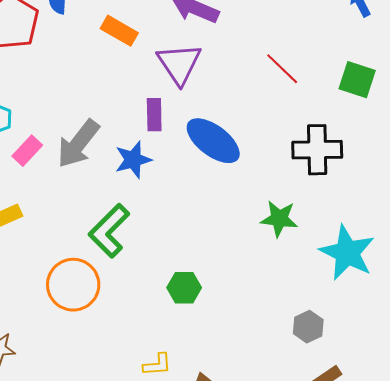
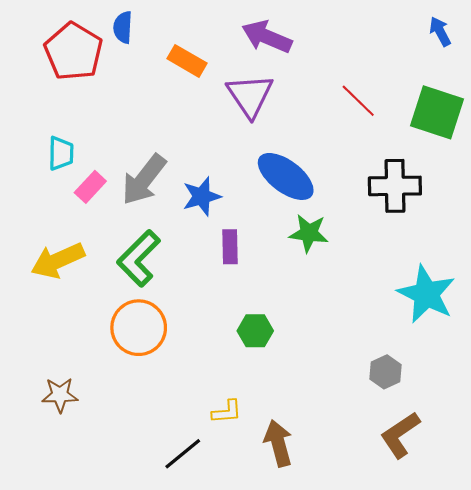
green square: (357, 80) -> (437, 112), size x1.4
purple rectangle: (154, 115) -> (230, 247), moved
green star: (279, 219) -> (309, 233), moved
green L-shape: (109, 231) -> (139, 258), moved

